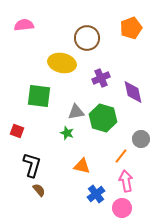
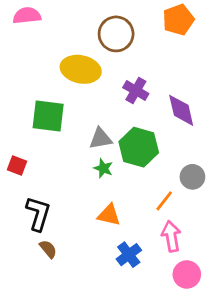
purple cross: (101, 78) -> (136, 91), turned -36
green star: (67, 133) -> (103, 168), moved
pink circle: (122, 208) -> (187, 274), moved

